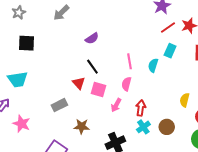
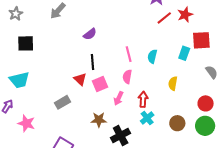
cyan rectangle: (170, 51) -> (184, 53), moved
black line: (92, 67) -> (92, 62), turned 35
pink square: (99, 89) -> (100, 84), turned -35
yellow semicircle: (185, 100) -> (173, 83), moved
brown star: (82, 126) -> (99, 120), moved
brown circle: (167, 127) -> (177, 123), moved

